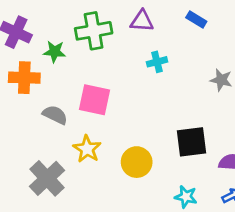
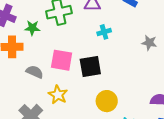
black square: (191, 142) -> (90, 66), moved
yellow circle: (137, 162) -> (107, 101), moved

